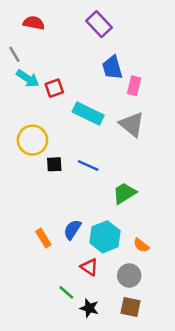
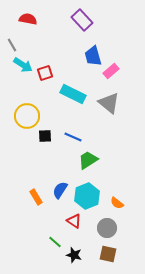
pink rectangle: (134, 86) -> (111, 71), turned 35
green trapezoid: (124, 193) -> (88, 160), moved

